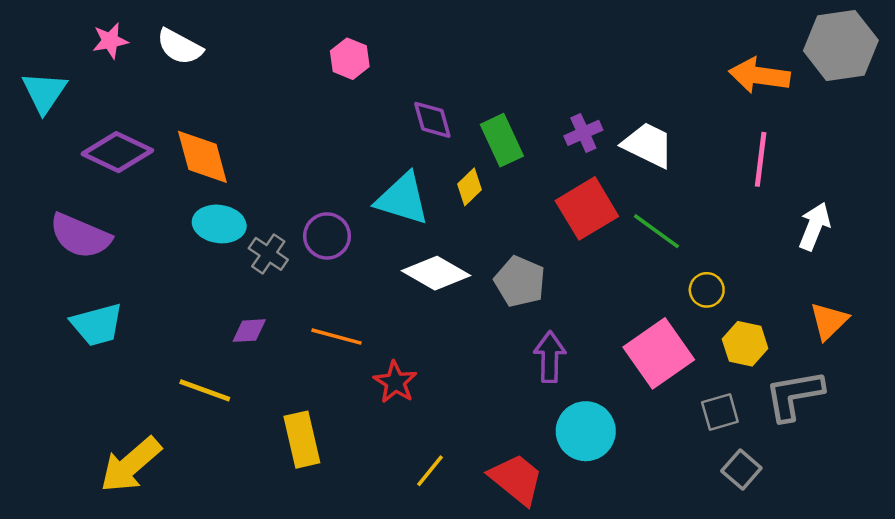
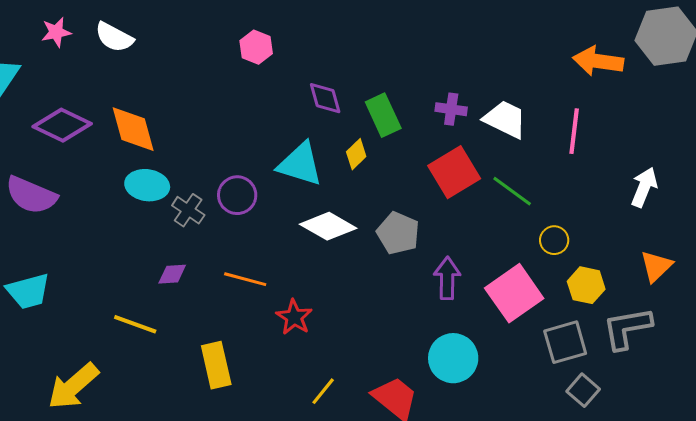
purple cross: (583, 133) -> (451, 109), turned 32
pink line: (761, 159) -> (574, 131), moved
cyan trapezoid: (97, 325) -> (28, 291), moved
purple arrow: (550, 357) -> (447, 278), moved
gray square: (720, 412) -> (565, 342), size x1.4

